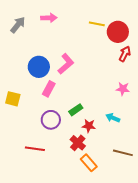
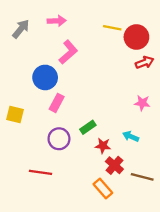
red arrow: (125, 54) -> (145, 62), turned 42
pink L-shape: (66, 64) -> (68, 52), moved
red cross: (78, 143) -> (114, 165), moved

